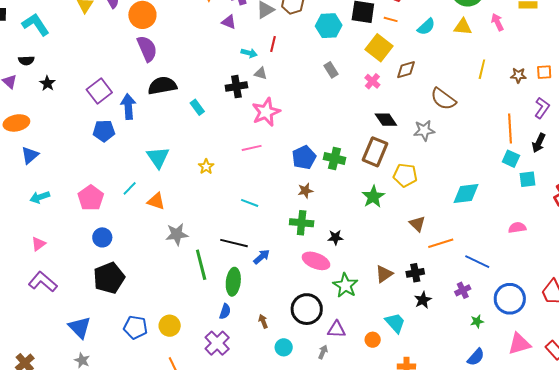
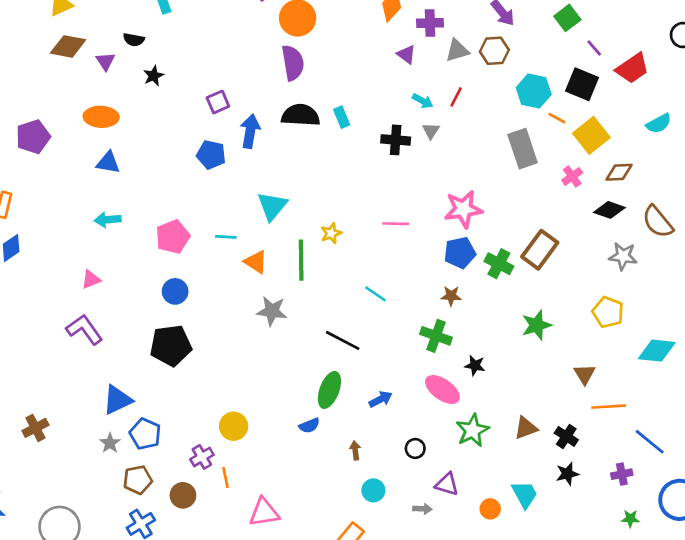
orange line: (391, 19) -> (557, 118), moved
gray rectangle: (331, 70) -> (523, 149), size x1.8
gray triangle: (261, 73) -> (431, 131), turned 32
purple square: (99, 91) -> (218, 102), size x0.7
cyan rectangle: (197, 107) -> (342, 117), moved
pink star: (266, 112) -> (463, 209), moved
black diamond: (386, 120) -> (609, 210), moved, turned -50
brown rectangle: (375, 152) -> (540, 250), moved
blue triangle: (30, 155) -> (108, 163), turned 36
yellow pentagon: (405, 175) -> (608, 312), moved
cyan line: (130, 188) -> (226, 237), turned 35
blue arrow: (262, 257) -> (381, 399), moved
green line: (201, 265) -> (301, 260), moved
black cross: (415, 273) -> (566, 436), turned 30
black circle: (307, 309) -> (415, 448), size x0.5
blue semicircle: (225, 311) -> (309, 426), turned 35
blue triangle: (80, 327) -> (117, 400), turned 35
blue pentagon: (135, 327) -> (145, 434), moved
purple cross: (217, 343) -> (202, 457), moved, size x0.7
gray arrow: (323, 352) -> (422, 509), turned 56

